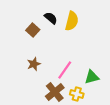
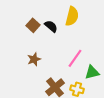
black semicircle: (51, 18) -> (51, 26), moved
pink line: (65, 70) -> (75, 58), moved

